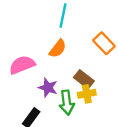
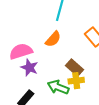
purple star: (48, 88) -> (29, 68), moved
green arrow: (67, 103) -> (58, 87), turned 115

